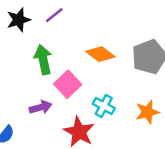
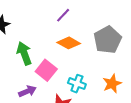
purple line: (54, 15) -> (63, 15), moved

